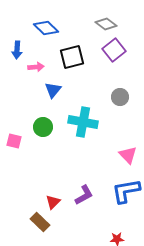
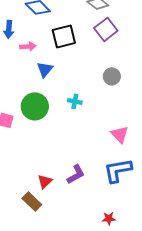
cyan cross: (83, 122) -> (75, 101), size x0.5
green circle: (43, 127) -> (35, 106), size x1.4

